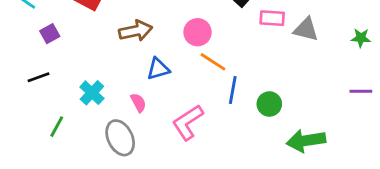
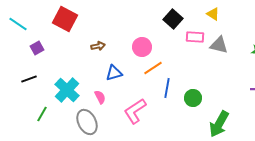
brown arrow: (136, 31) -> (98, 46), size x0.6
orange line: (213, 62) -> (153, 68), turned -66
cyan cross: (92, 93) -> (67, 90), size x1.4
green arrow: (306, 141) -> (219, 124), turned -52

